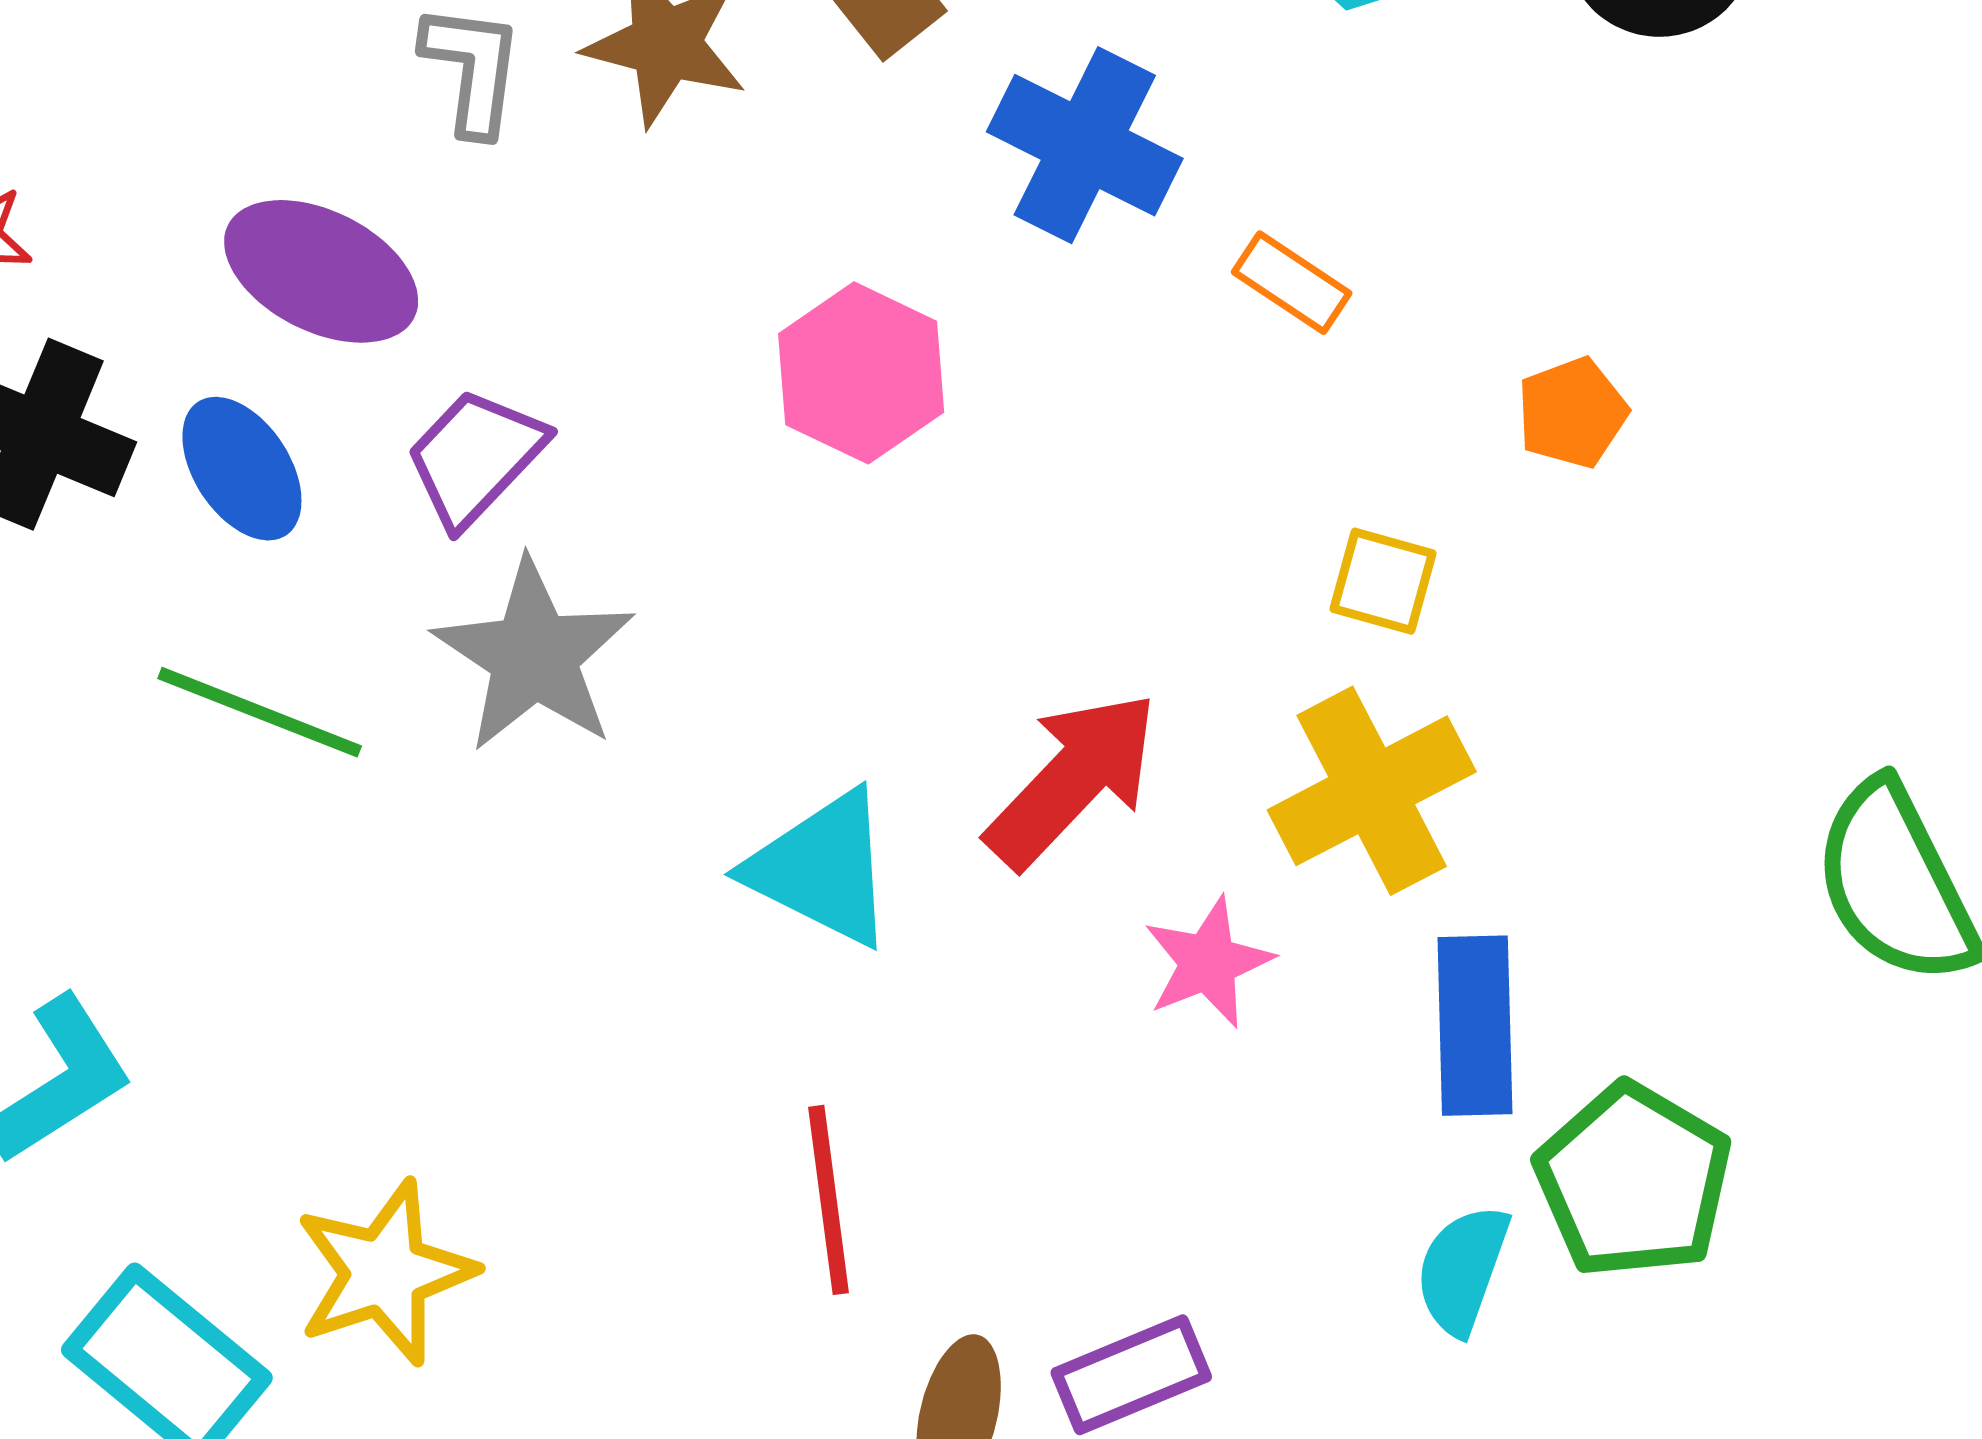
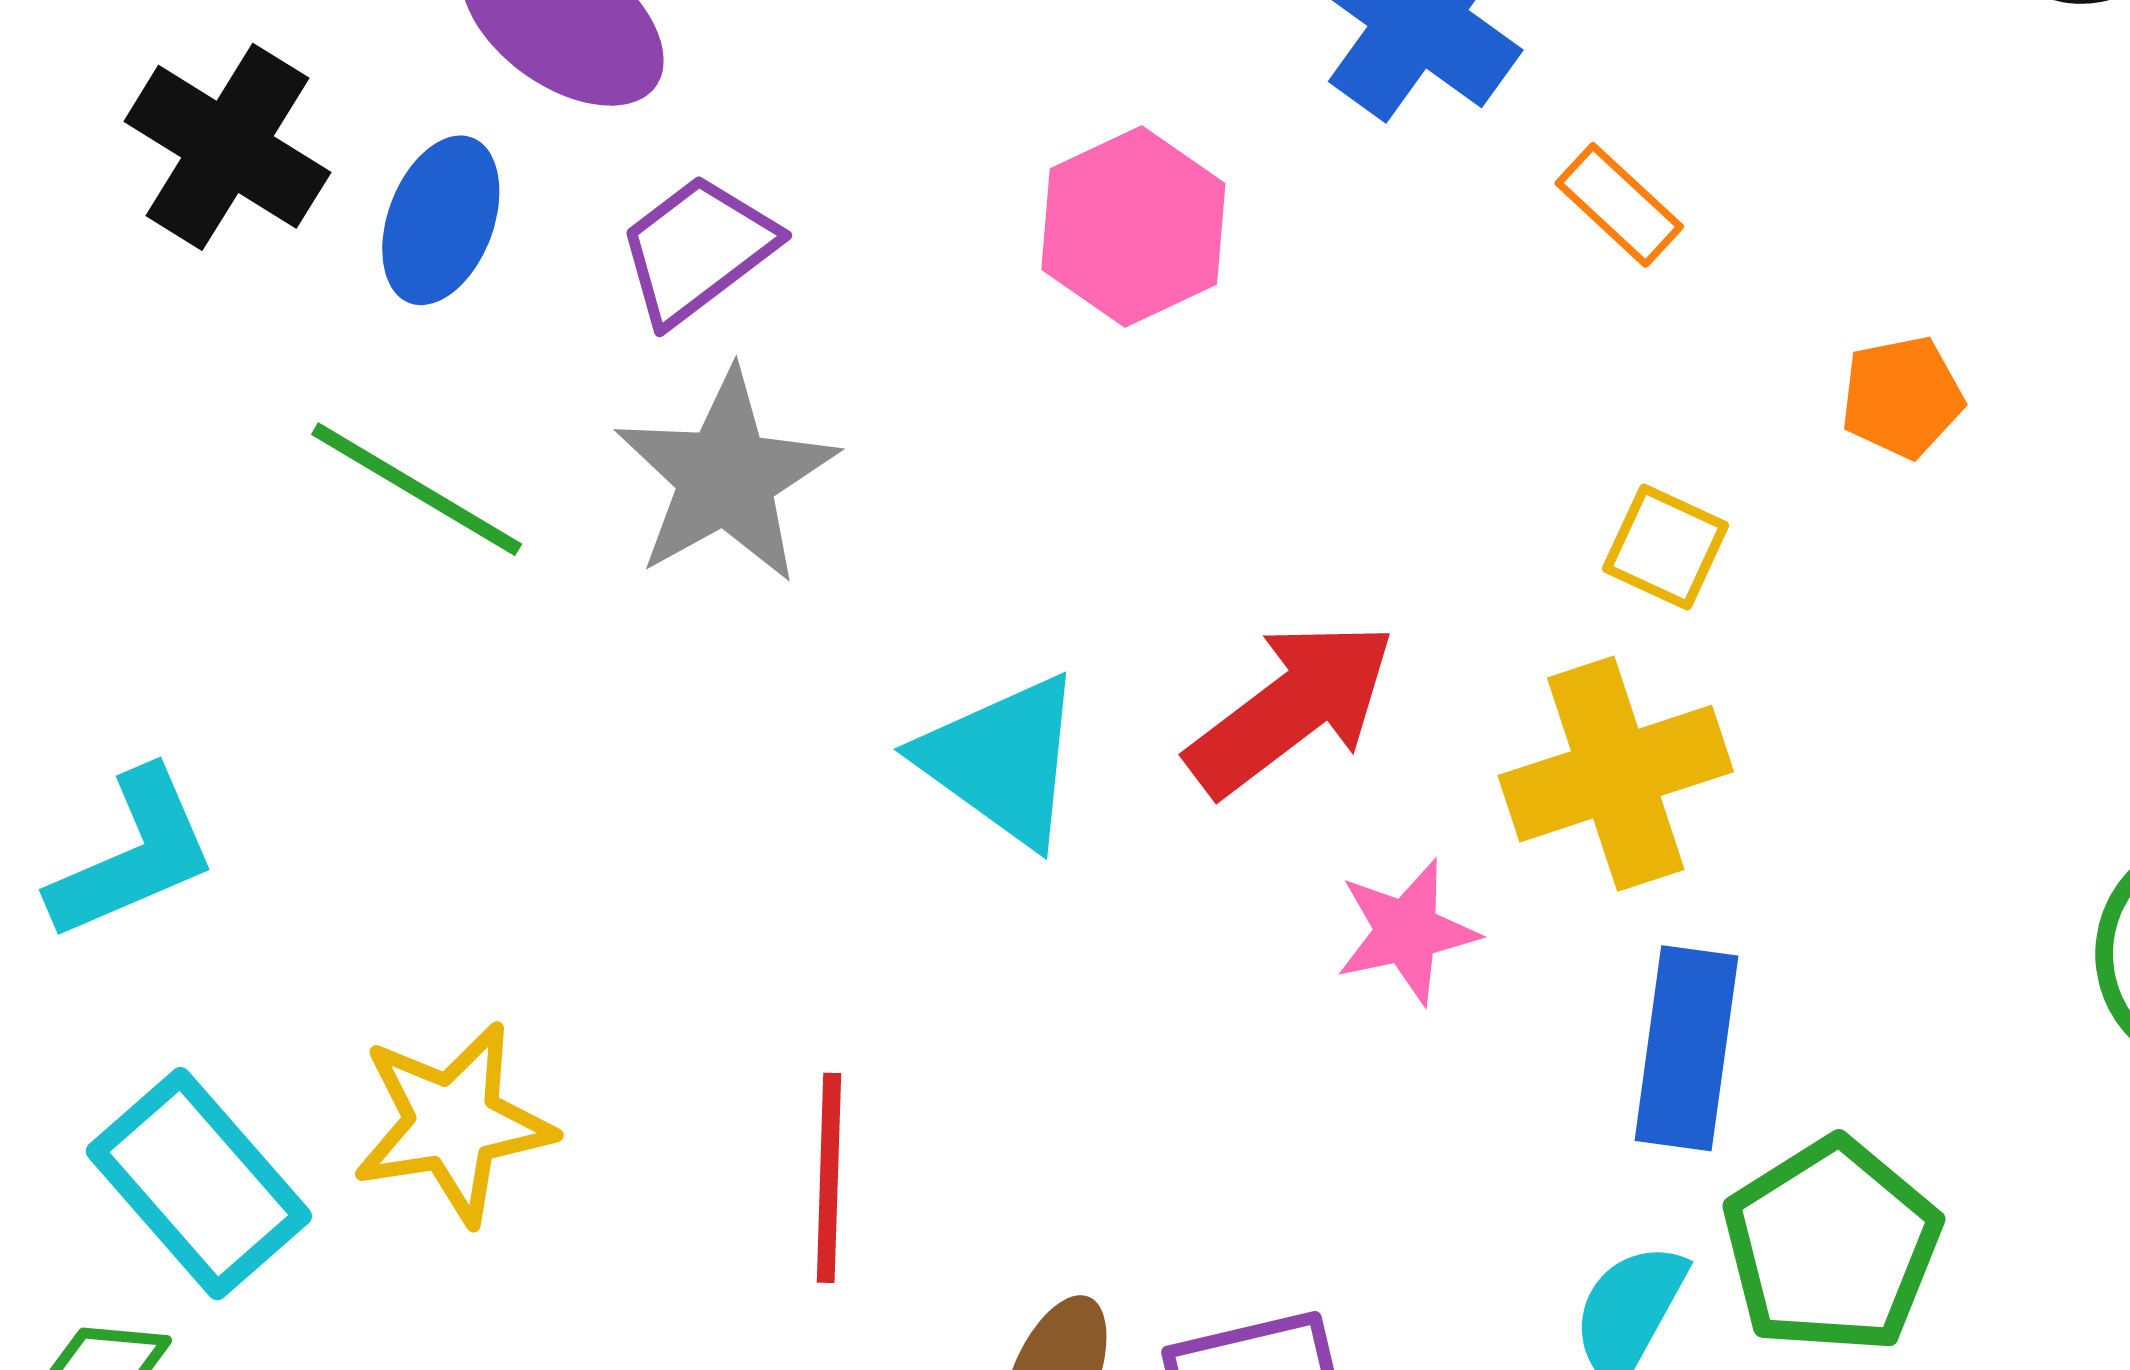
blue ellipse: (242, 469) -> (441, 220), turned 45
red line: (829, 1200) -> (829, 1178), moved

